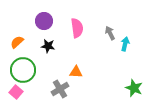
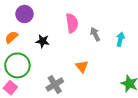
purple circle: (44, 21) -> (25, 14), moved
gray arrow: (110, 33) -> (95, 34), moved
orange triangle: (76, 72) -> (82, 66), moved, turned 48

